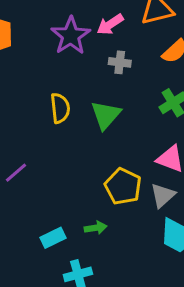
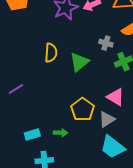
gray cross: (120, 62) -> (106, 43), moved

